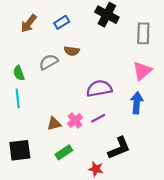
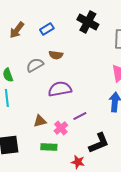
purple semicircle: (99, 88) -> (60, 89), moved
pink cross: (75, 120) -> (61, 128), moved
green rectangle: (64, 152) -> (49, 147), turned 35

